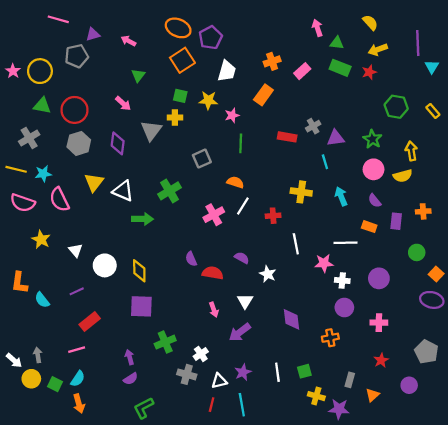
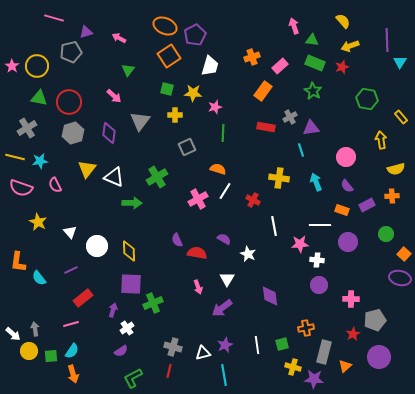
orange rectangle: (263, 95) -> (263, 91), moved
yellow rectangle: (433, 111) -> (401, 117), moved
yellow cross: (175, 118) -> (175, 115), moved
green star: (372, 139) -> (313, 91), moved
yellow semicircle: (403, 176) -> (396, 169), moved
pink semicircle: (59, 200) -> (55, 185), size x0.7
red cross: (273, 216) -> (253, 200), turned 32
purple rectangle: (396, 221) -> (367, 205), turned 56
purple circle: (379, 278) -> (348, 242), moved
orange cross: (330, 338) -> (306, 328), moved
green cross: (165, 342) -> (153, 303), moved
gray pentagon: (426, 352) -> (375, 320), moved, turned 30
white cross: (201, 354) -> (127, 328), moved
purple arrow: (130, 357) -> (113, 310), moved, turned 32
gray rectangle: (350, 380) -> (324, 352), size x1.6
green square: (55, 384) -> (51, 356), turned -32
purple circle: (409, 385) -> (379, 357), size x1.5
red line: (212, 405) -> (169, 371), moved

